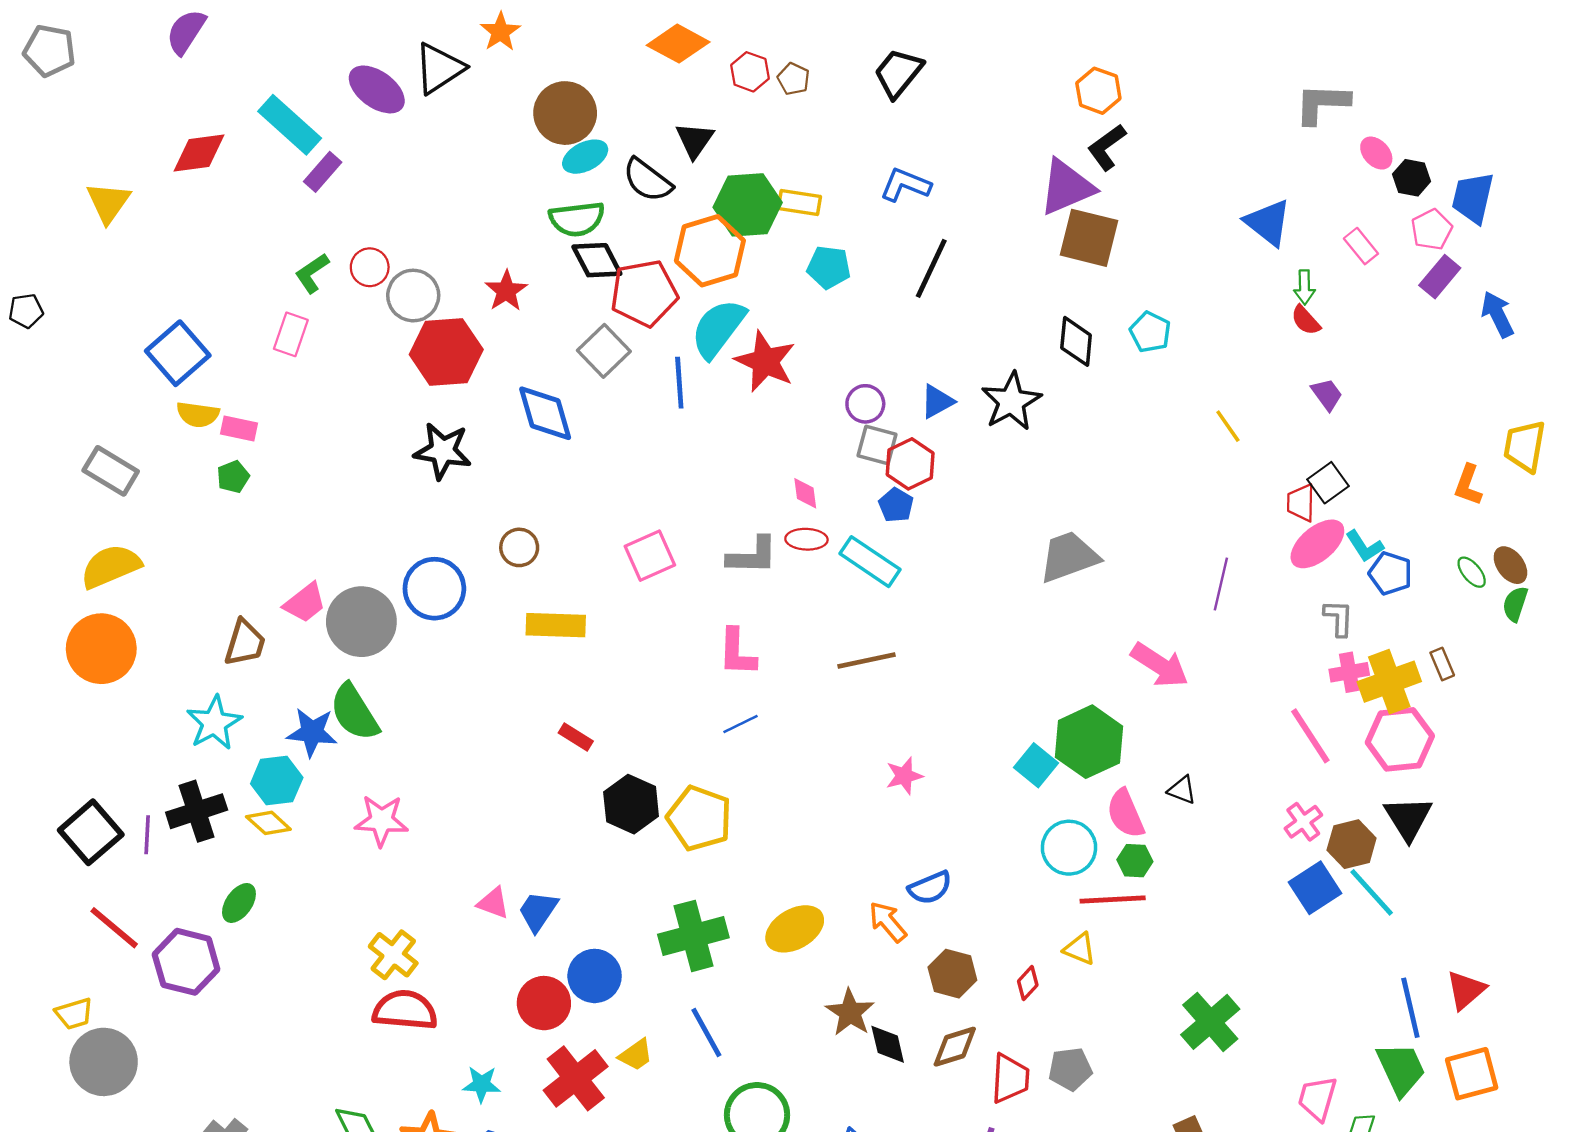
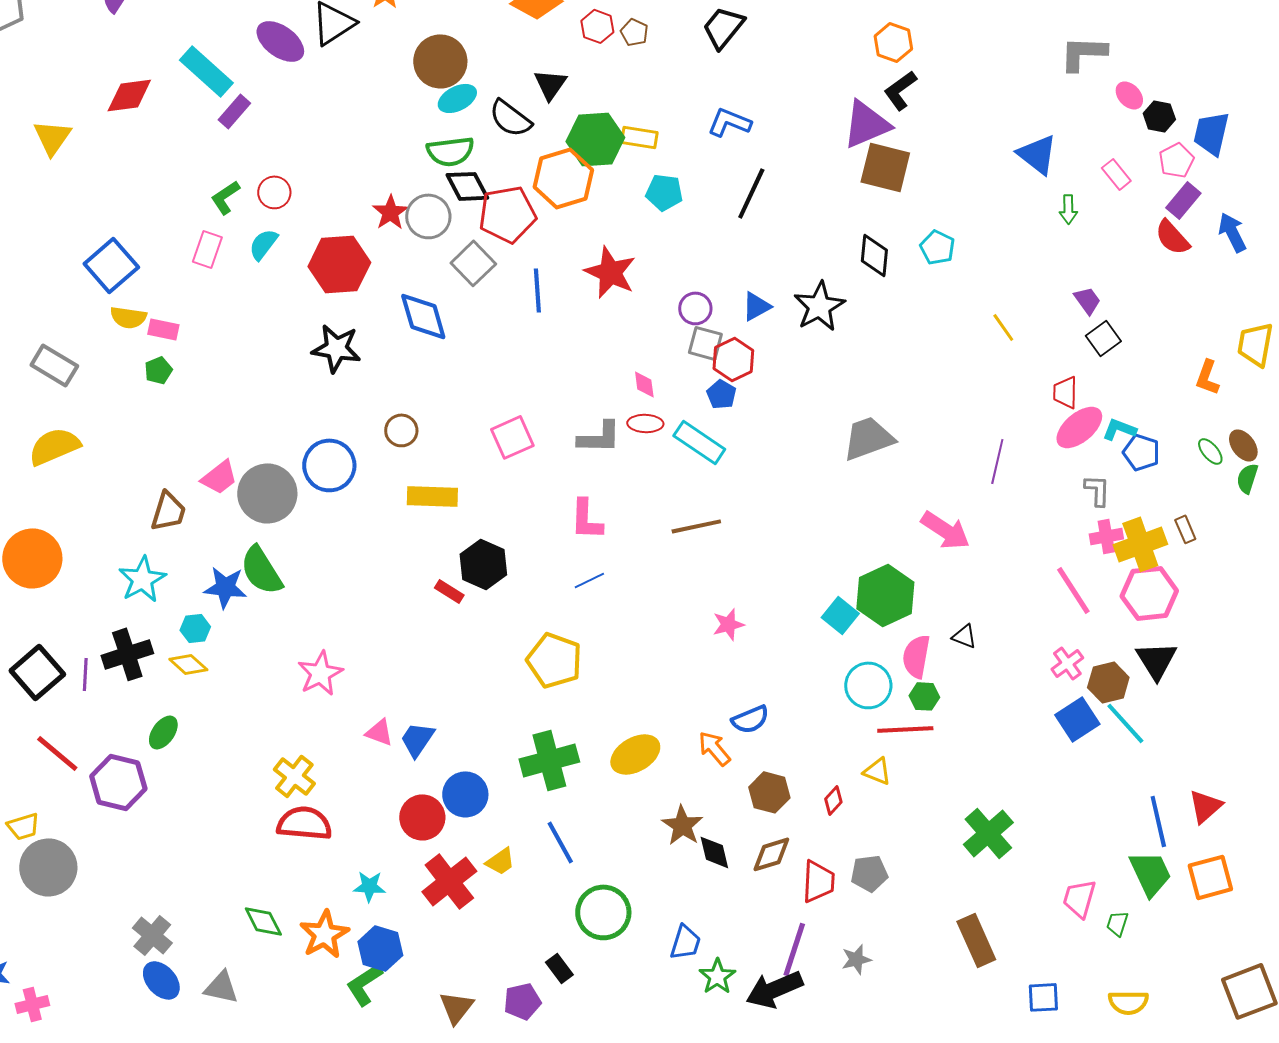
gray circle: (413, 296) -> (428, 216), moved
red semicircle: (1306, 320) -> (1172, 237), moved, size x1.4
cyan semicircle: (718, 328) -> (263, 244), moved, size x0.6
black square: (1328, 483) -> (1103, 338), moved
cyan L-shape: (1364, 546) -> (1119, 429), turned 144
orange circle: (101, 649) -> (32, 558), moved
cyan hexagon: (277, 781) -> (195, 628), size x0.7
black hexagon: (631, 804) -> (483, 564), moved
pink semicircle: (1126, 814) -> (916, 656), turned 33
pink star: (381, 821) -> (320, 673), moved, turned -30

